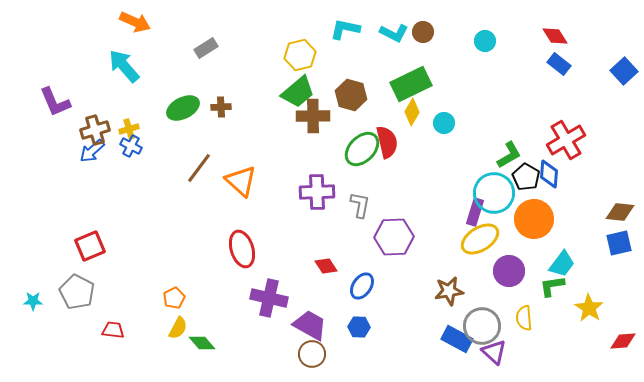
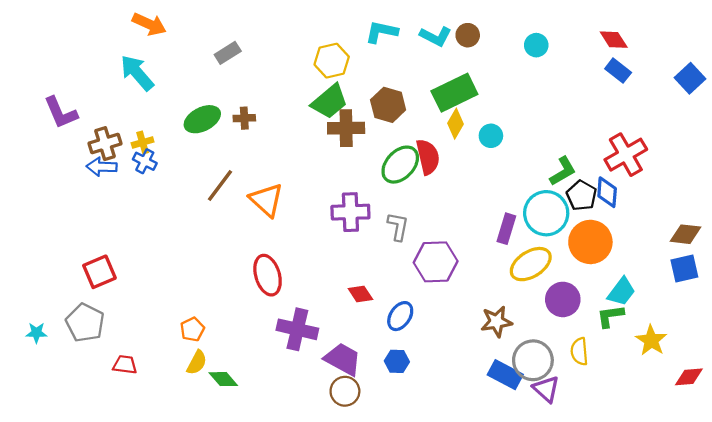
blue arrow: (92, 151) -> (102, 167), turned 44
purple rectangle: (475, 212) -> (506, 229), moved

